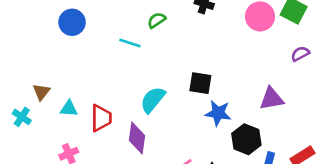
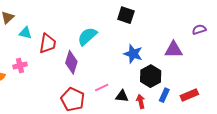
purple semicircle: (300, 54) -> (199, 30), moved
black square: (200, 83) -> (126, 15), moved

